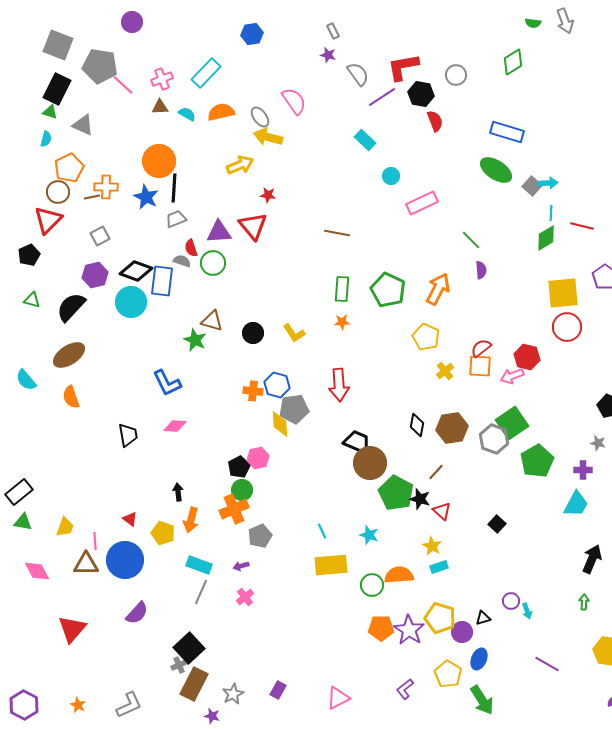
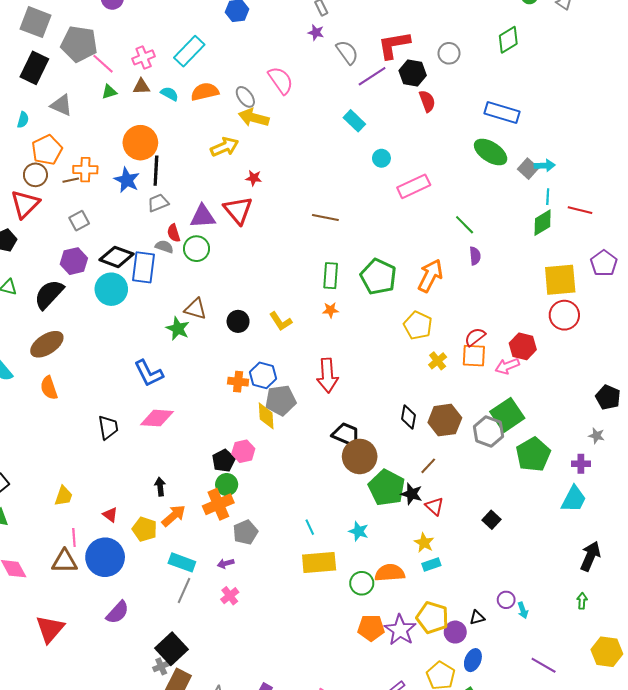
green triangle: (50, 112) -> (109, 92), moved, turned -35
pink diamond: (175, 426) -> (157, 418), size x1.4
orange arrow: (191, 520) -> (174, 516), turned -145
yellow trapezoid: (65, 527) -> (63, 496), moved

